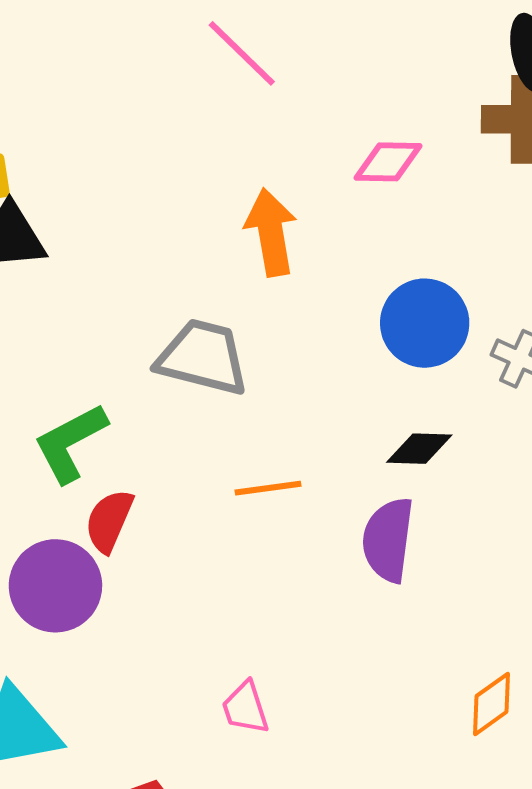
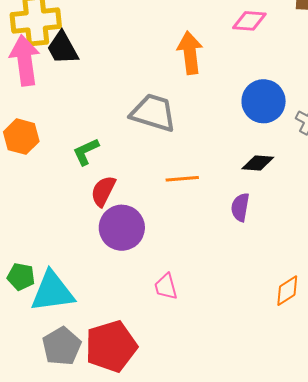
green L-shape: (70, 443) -> (86, 152), size x0.7
purple semicircle: (388, 540) -> (240, 207), size x0.7
purple circle: (55, 586) -> (122, 228), moved

